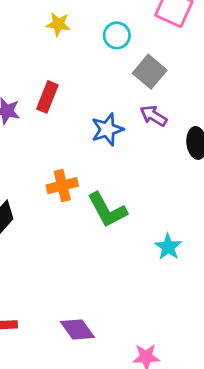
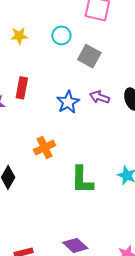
purple arrow: (153, 116) -> (100, 97), moved
green L-shape: (107, 210) -> (82, 180), moved, turned 40

